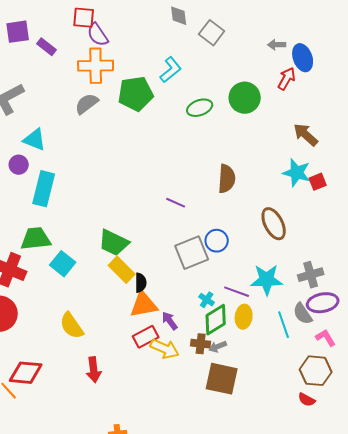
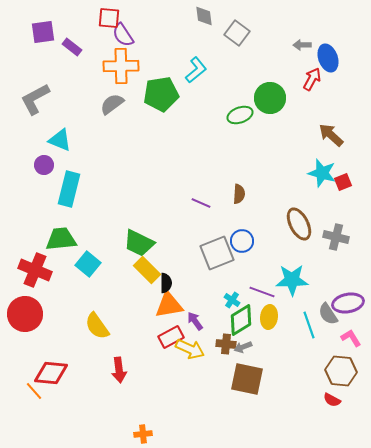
green ellipse: (200, 108) -> (240, 115), moved
brown semicircle: (227, 179) -> (239, 194), moved, size x0.7
gray cross: (311, 275) -> (336, 237), moved, turned 30

